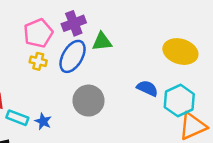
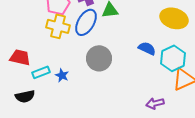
yellow cross: (38, 61) -> (58, 26), size x1.6
cyan rectangle: (17, 118) -> (41, 72), turned -42

